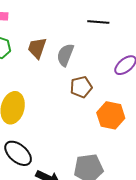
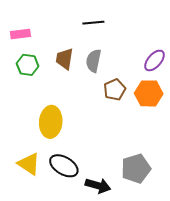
black line: (98, 22) -> (93, 23), moved
orange hexagon: (111, 115) -> (149, 93), moved

